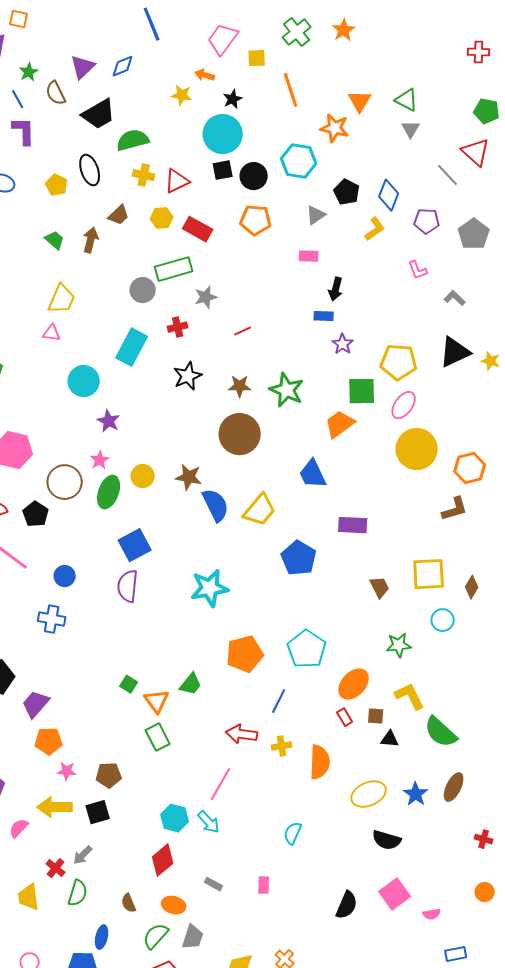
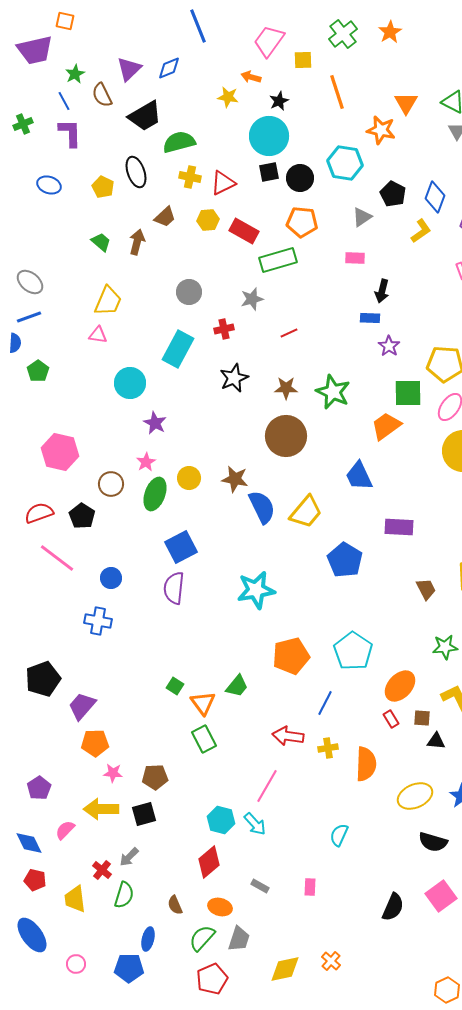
green rectangle: (174, 269) -> (278, 260), moved
brown circle: (65, 482) -> (111, 484), size x0.7

